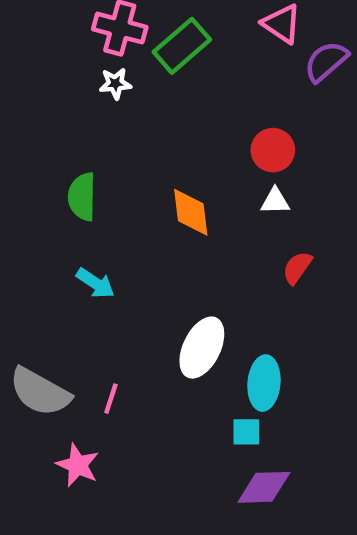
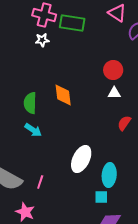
green rectangle: (182, 46) -> (72, 23), turned 50
green semicircle: (82, 197) -> (30, 103), moved
orange diamond: (191, 212) -> (63, 95), moved

